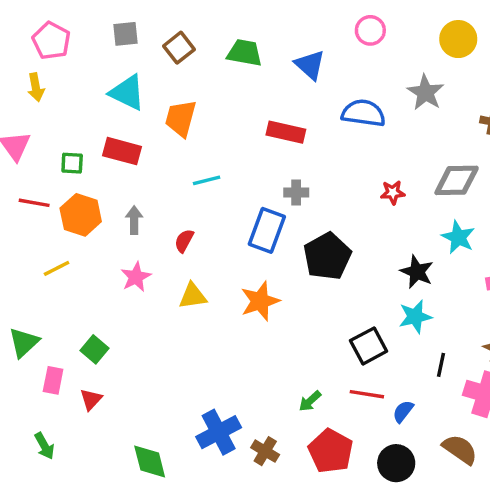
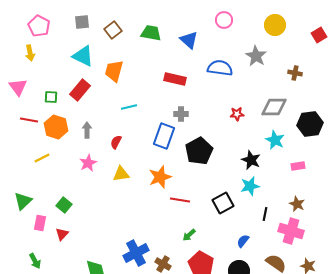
red rectangle: (122, 151) -> (80, 90), turned -65
red line: (367, 394) -> (180, 200), moved

